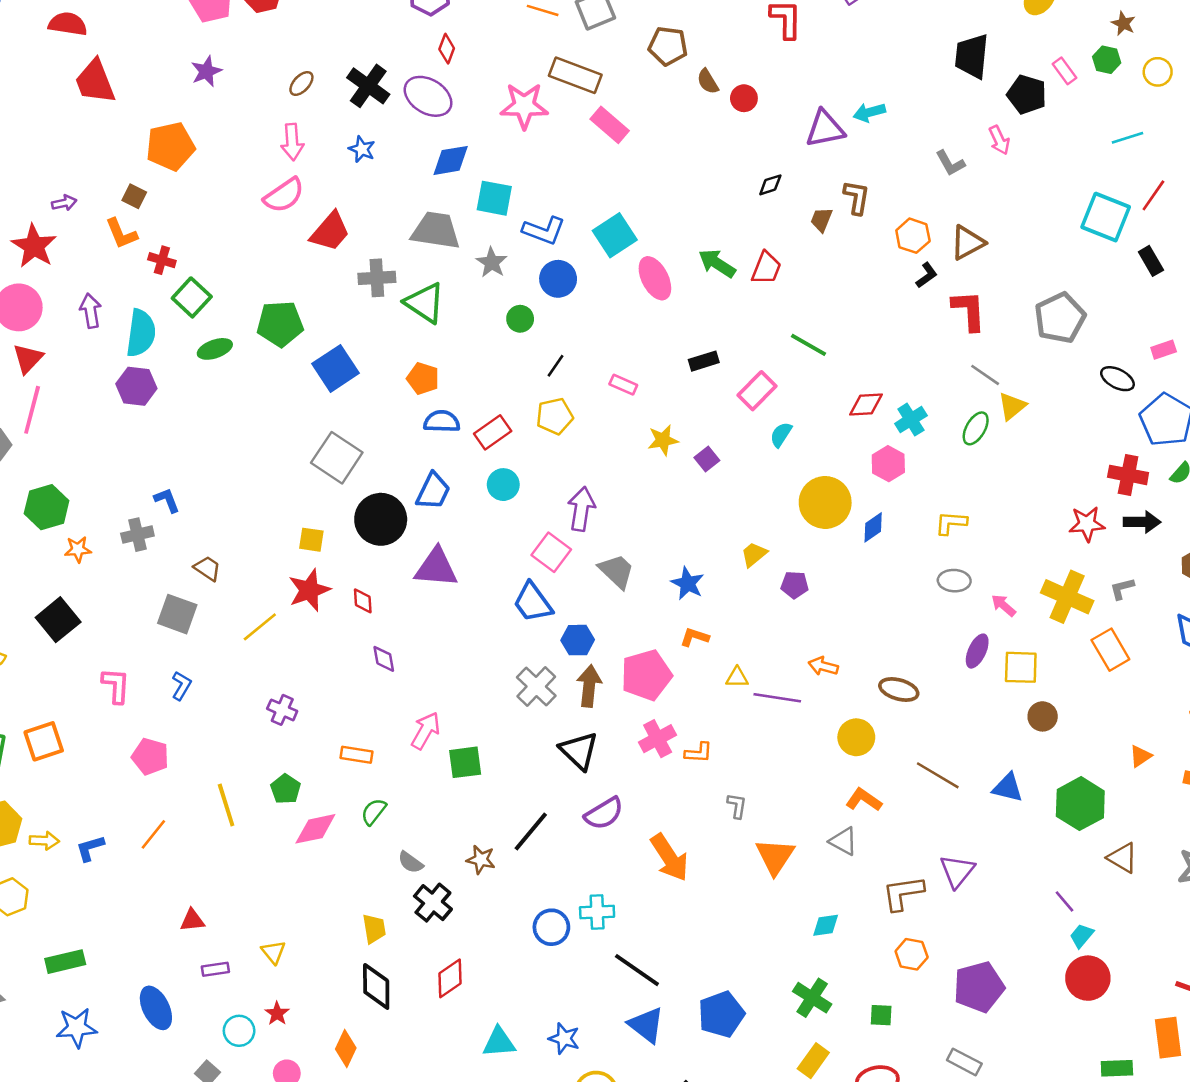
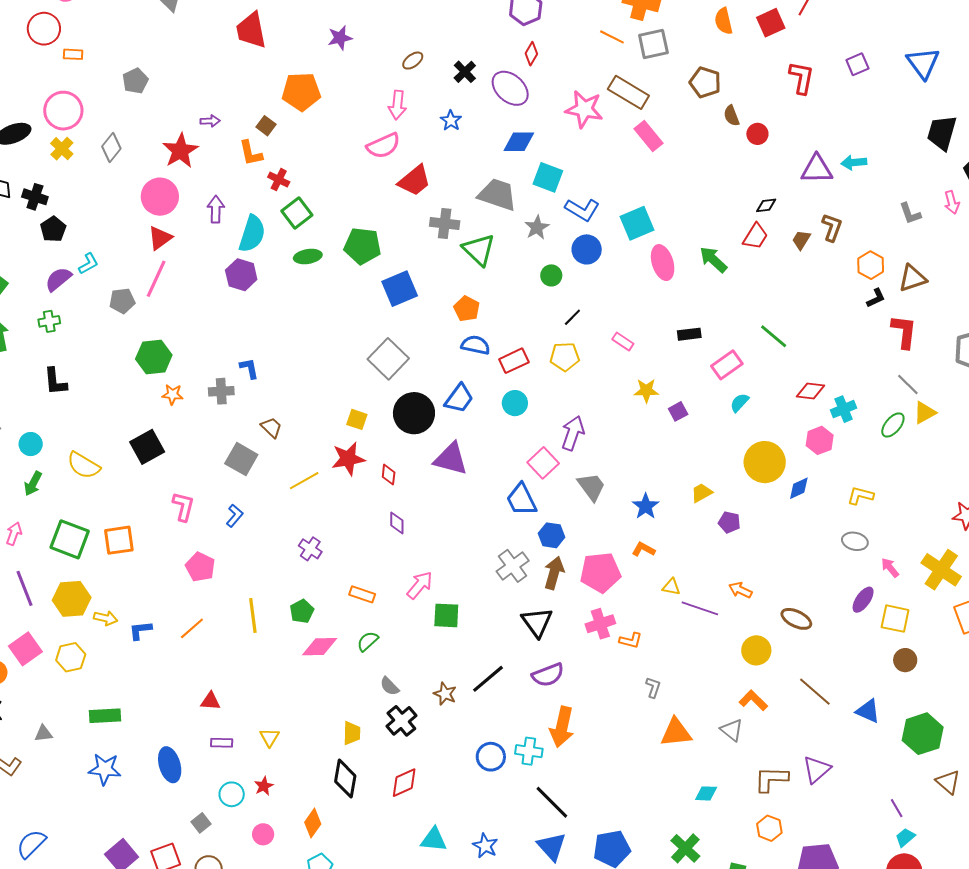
black cross: (368, 86) -> (465, 72), size x0.7
red trapezoid: (766, 268) -> (755, 236), moved
orange triangle: (775, 856) -> (676, 732), turned 40
orange arrow: (669, 857) -> (562, 727), moved, turned 36

